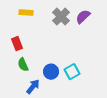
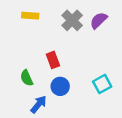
red rectangle: (17, 44) -> (53, 60), moved
cyan square: (72, 72) -> (102, 84), moved

